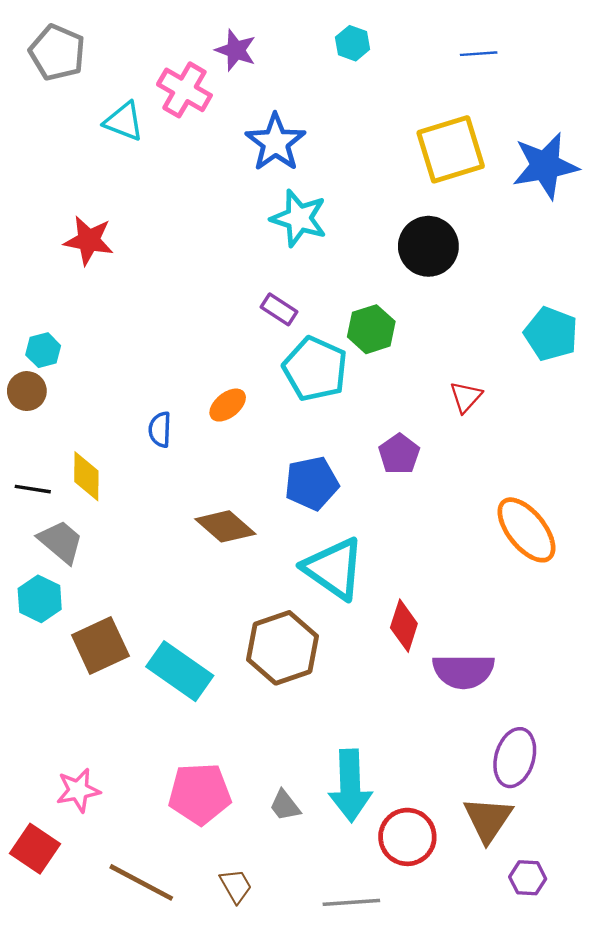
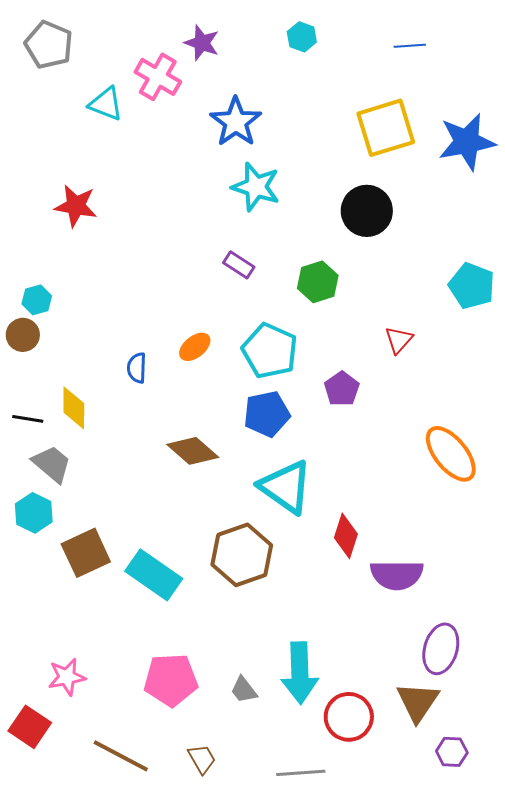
cyan pentagon: (315, 369) -> (270, 351), moved

